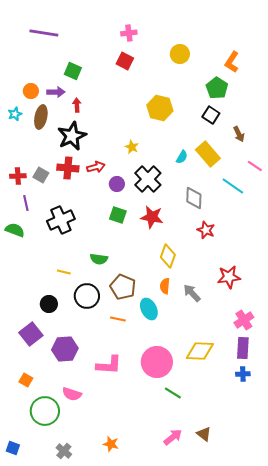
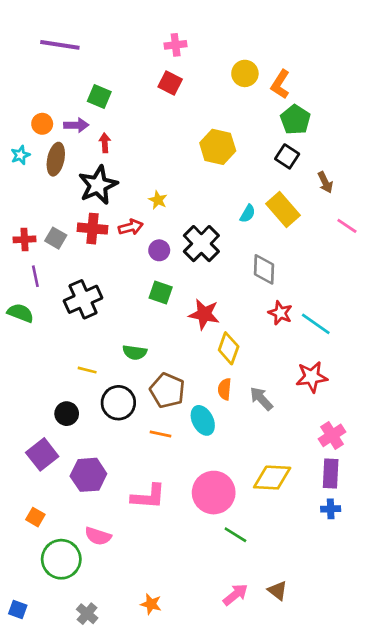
orange L-shape: (232, 62) -> (280, 84), moved
yellow star: (132, 147) -> (158, 200), moved
cyan line: (233, 186) -> (316, 324), moved
red star: (152, 217) -> (204, 314), moved

